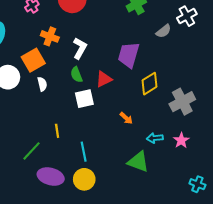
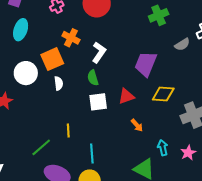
red triangle: (104, 79) -> (126, 96), moved
yellow diamond: (150, 84) -> (163, 94), turned 30
cyan arrow: (155, 138) -> (163, 148), turned 77

